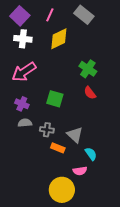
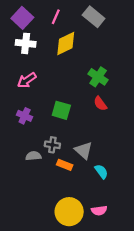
pink arrow: (24, 72) -> (27, 80), size x0.7
gray semicircle: (25, 123) -> (33, 156), moved
pink semicircle: (80, 171) -> (99, 211), moved

